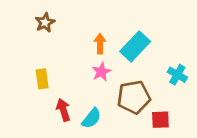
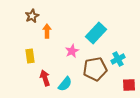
orange arrow: (100, 44) -> (47, 31), moved
cyan cross: (177, 75) -> (118, 59), moved, turned 32
red square: (160, 120) -> (129, 85), moved

